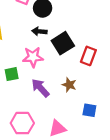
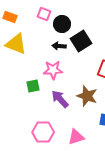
black square: (63, 43) -> (81, 41), moved
brown star: (69, 85) -> (87, 96), size x1.5

